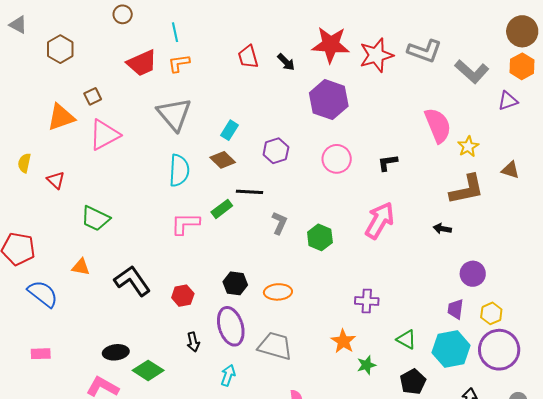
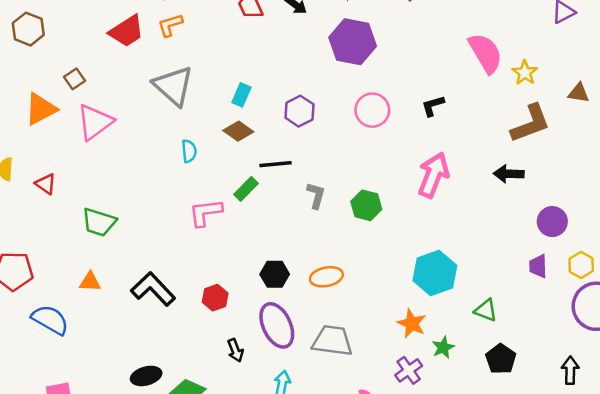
cyan semicircle: (179, 170) -> (189, 151), size x0.6
black arrow: (442, 229) -> (509, 174), size x1.4
purple cross: (367, 301) -> (409, 370), moved, turned -30
cyan hexagon: (451, 349) -> (435, 273), moved

